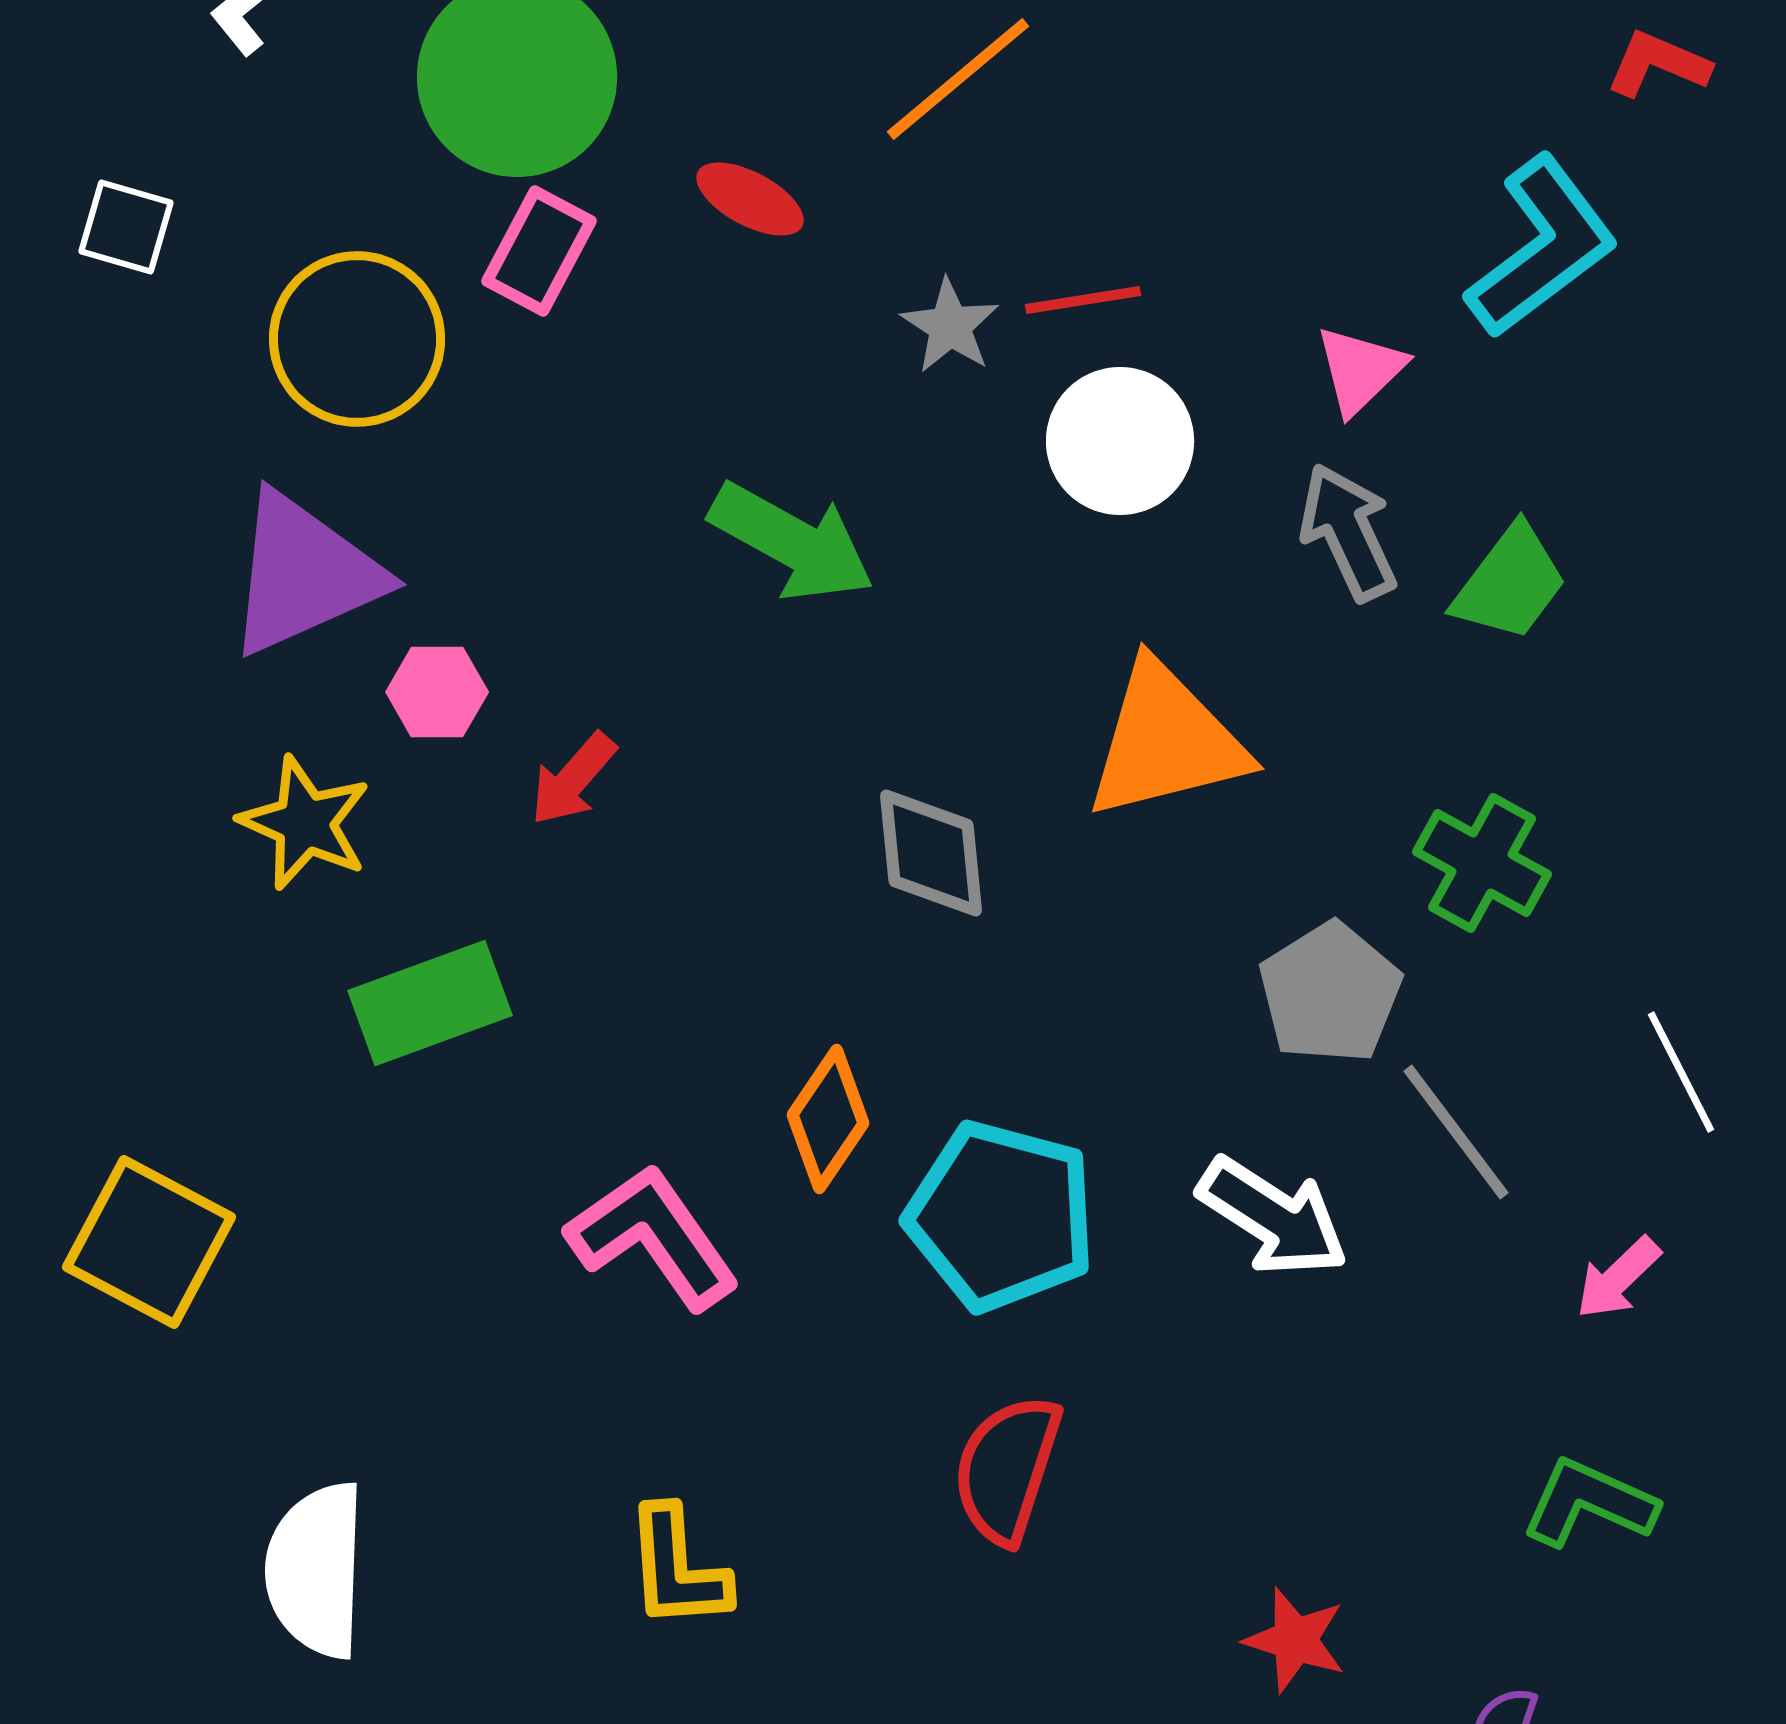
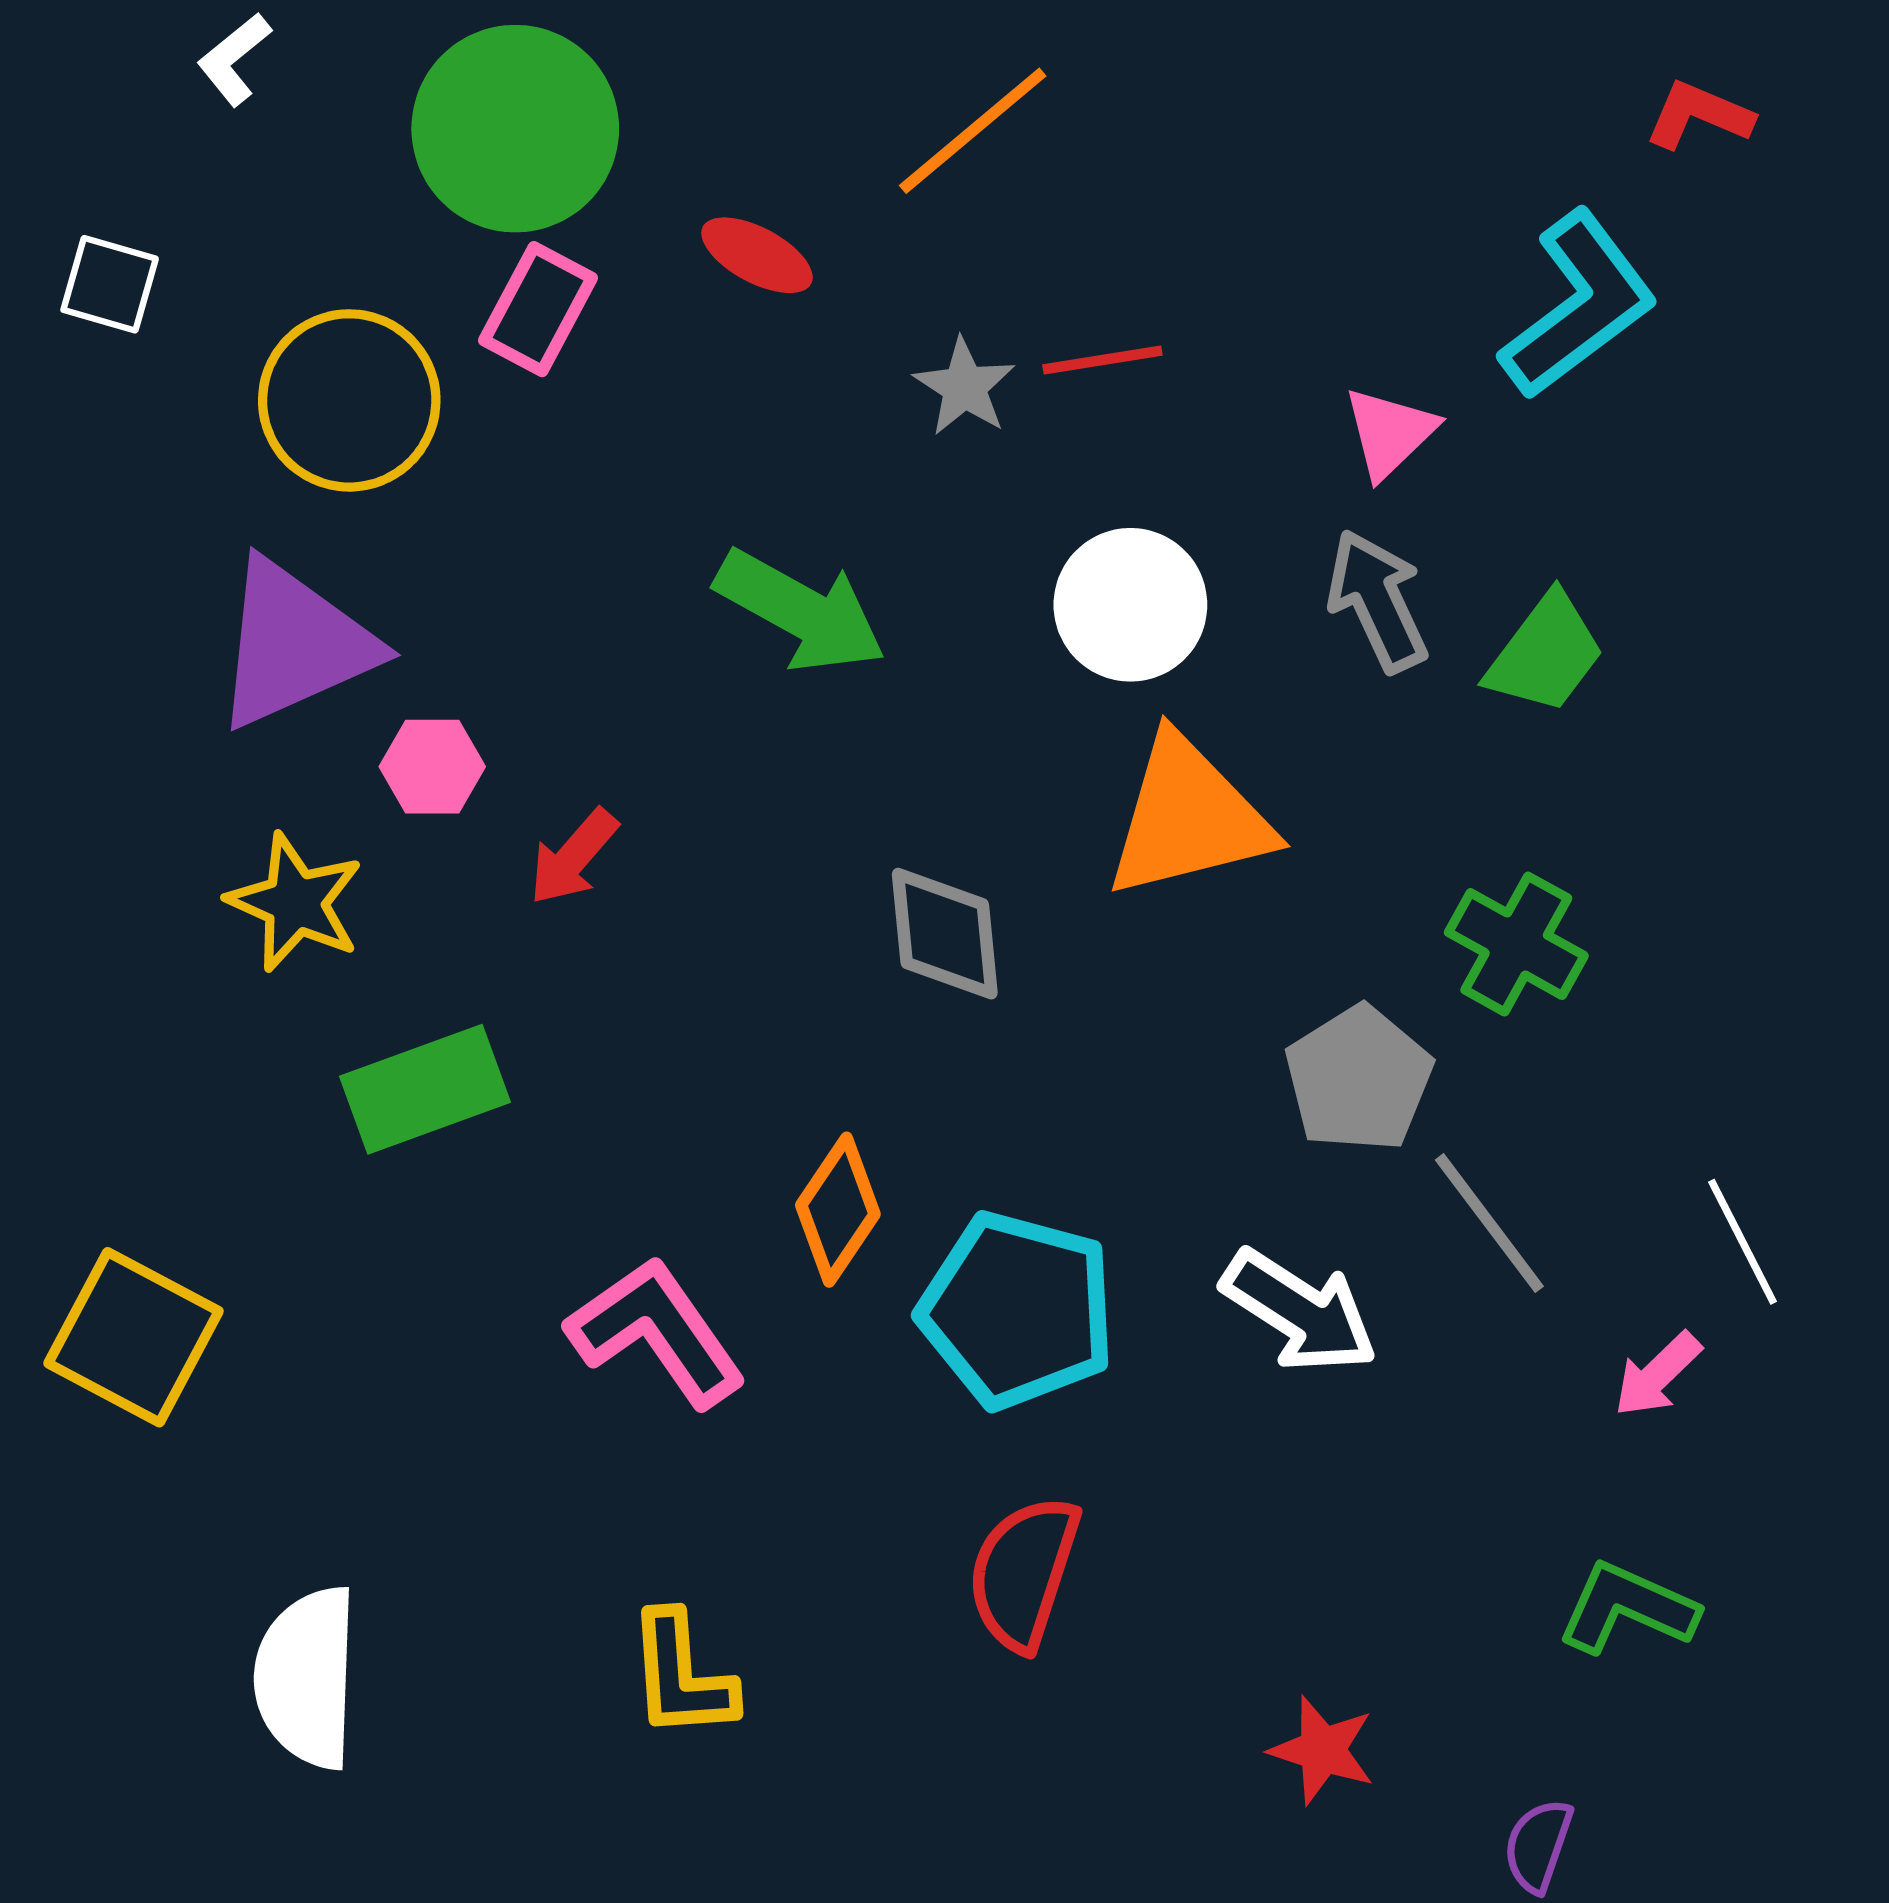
white circle: (1120, 441) -> (1130, 605), moved
white line: (1681, 1072) -> (1742, 1242), moved

